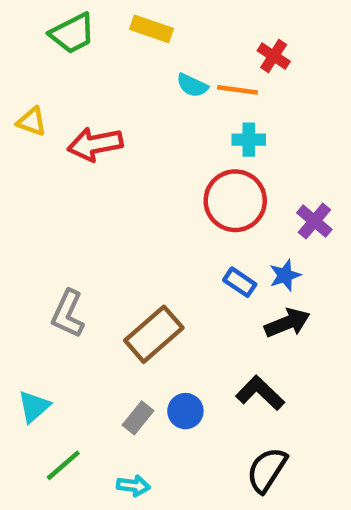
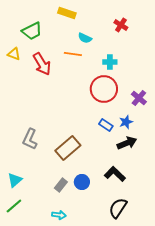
green trapezoid: (72, 33) -> (32, 31), moved
orange line: (237, 90) -> (73, 54), moved
red arrow: (95, 144) -> (42, 64), turned -110
green line: (63, 465) -> (14, 206), moved

